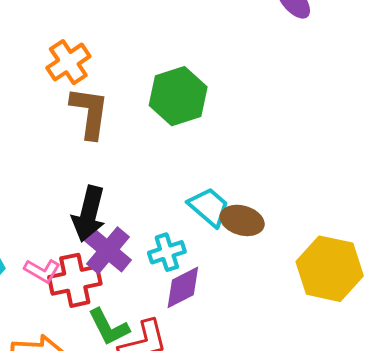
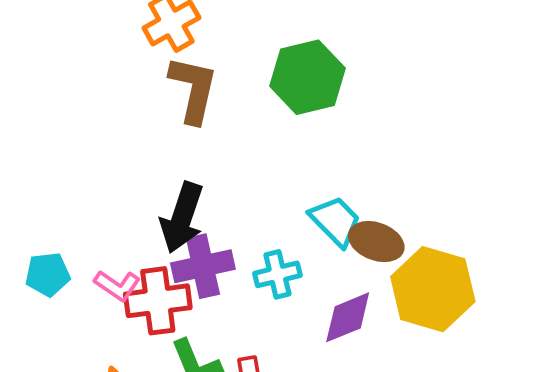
purple cross: (108, 250) -> (203, 266), turned 33
yellow hexagon: (330, 269) -> (433, 289), moved
purple diamond: (183, 287) -> (348, 317), moved

